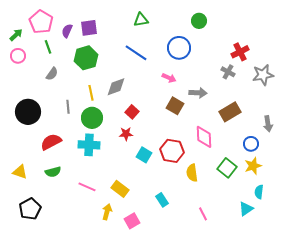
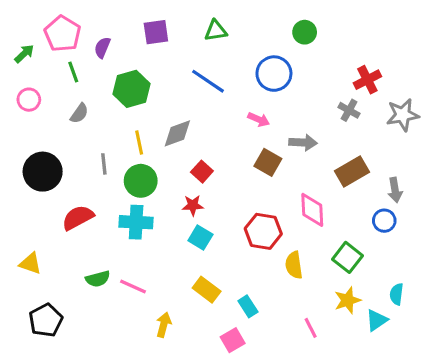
purple square: (89, 28) -> (156, 32), moved
pink circle: (18, 56) -> (29, 100), moved
gray arrow: (268, 124) -> (395, 190), moved
cyan square: (144, 155) -> (200, 237), moved
yellow star: (253, 166) -> (347, 300), moved
green semicircle: (53, 172) -> (98, 279), moved
yellow rectangle: (120, 189) -> (207, 290), moved
pink square: (132, 221) -> (233, 340), moved

